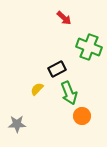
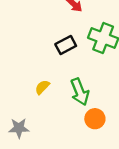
black rectangle: (57, 69) -> (66, 45), moved

